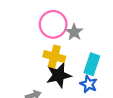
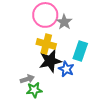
blue star: (89, 84) -> (66, 69), moved

